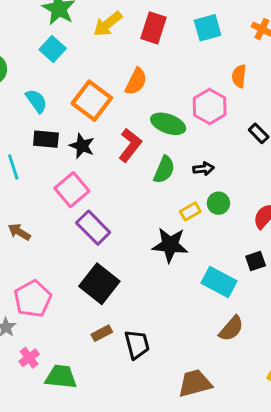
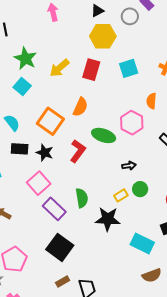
green semicircle: (164, 170) -> (82, 198), moved, turned -30
brown semicircle: (231, 329) -> (152, 275), turned 30

